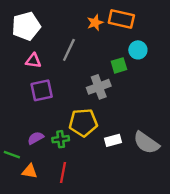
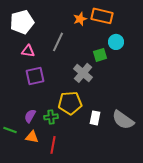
gray cross: (99, 87) -> (83, 73), turned -30
purple semicircle: (36, 138) -> (30, 116), turned -32
white rectangle: (113, 140) -> (95, 118), turned -64
orange triangle: (30, 171) -> (32, 137), moved

